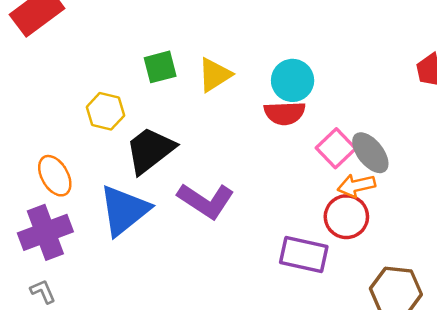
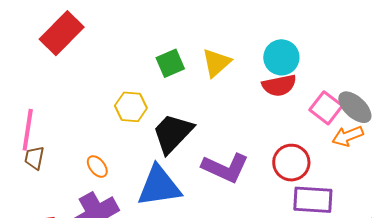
orange ellipse: (55, 176) -> (97, 166), size x0.7
blue triangle: (124, 210) -> (159, 186), turned 39
red circle: (346, 217) -> (291, 163), moved

